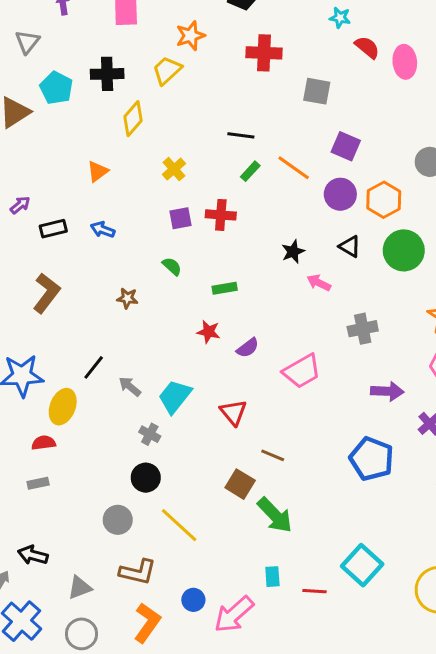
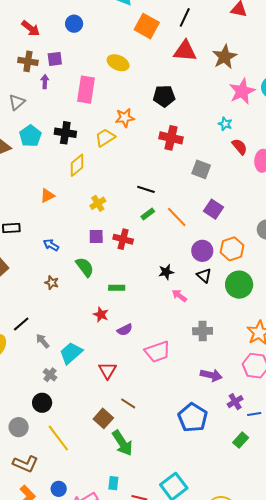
purple circle: (340, 194) -> (202, 251), moved
blue arrow: (103, 230) -> (51, 245), moved
green semicircle: (172, 266) -> (85, 267), size x1.5

